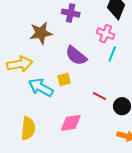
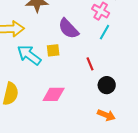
red line: (99, 96) -> (90, 64), moved, turned 32

